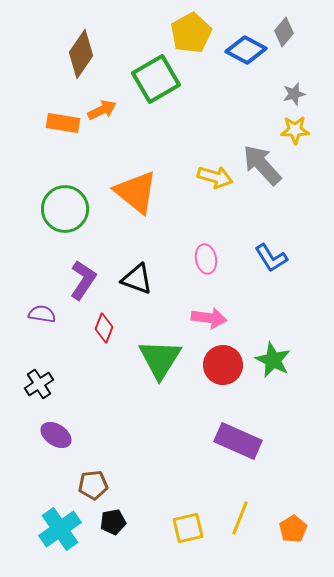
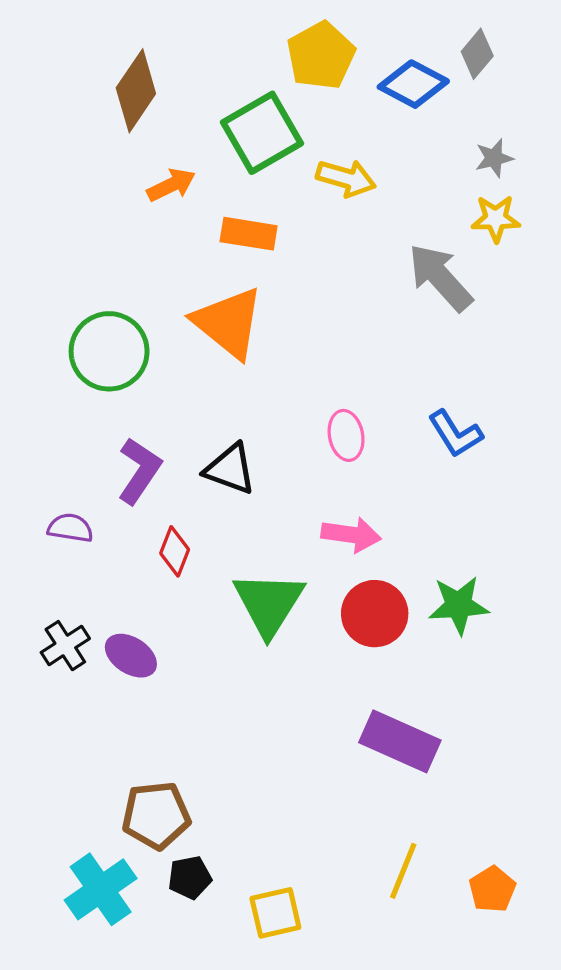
orange rectangle: (63, 123) -> (249, 234), moved
yellow arrow: (215, 177) -> (346, 178), moved
green star: (273, 360) -> (459, 605), turned -30
purple ellipse: (56, 435) -> (131, 656), moved
brown pentagon: (93, 485) -> (156, 815), size x1.4
yellow square: (188, 528) -> (275, 913), moved

